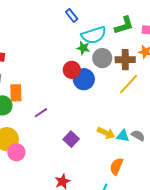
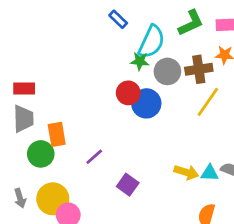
cyan semicircle: (94, 35) -> (152, 42), turned -40
purple square: (71, 139) -> (128, 185), moved

